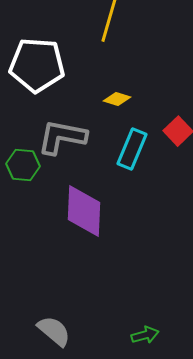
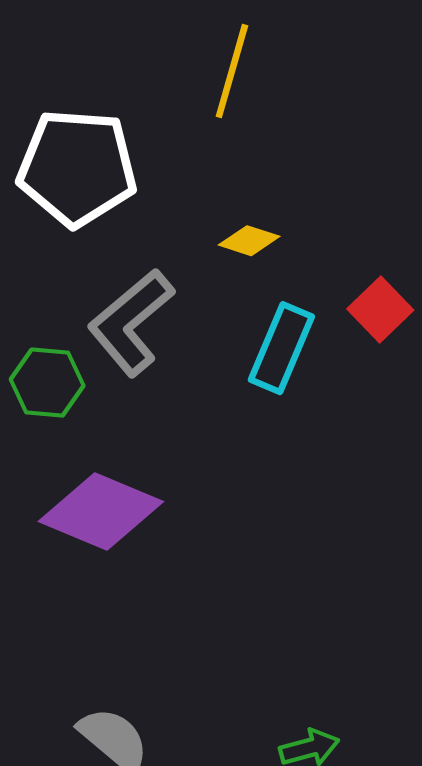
gray L-shape: (62, 137) -> (131, 322), turned -51
purple diamond: (84, 211) -> (101, 511), moved, turned -70

